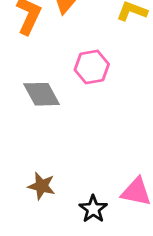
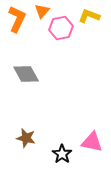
pink hexagon: (92, 67) -> (61, 28), moved

